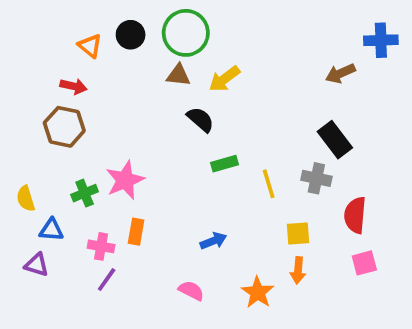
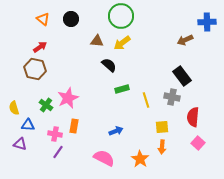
green circle: (186, 33) -> (121, 16), moved
orange triangle: (90, 46) -> (43, 19), moved
red arrow: (73, 86) -> (40, 47), turned -48
green cross: (85, 193) -> (46, 105), turned -32
pink square: (364, 263) -> (198, 143), turned -32
pink semicircle: (191, 291) -> (104, 158), size x1.5

